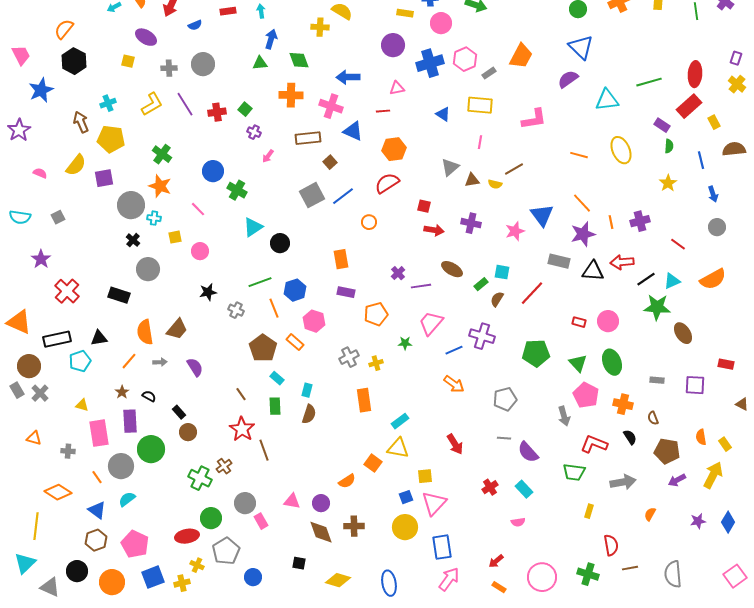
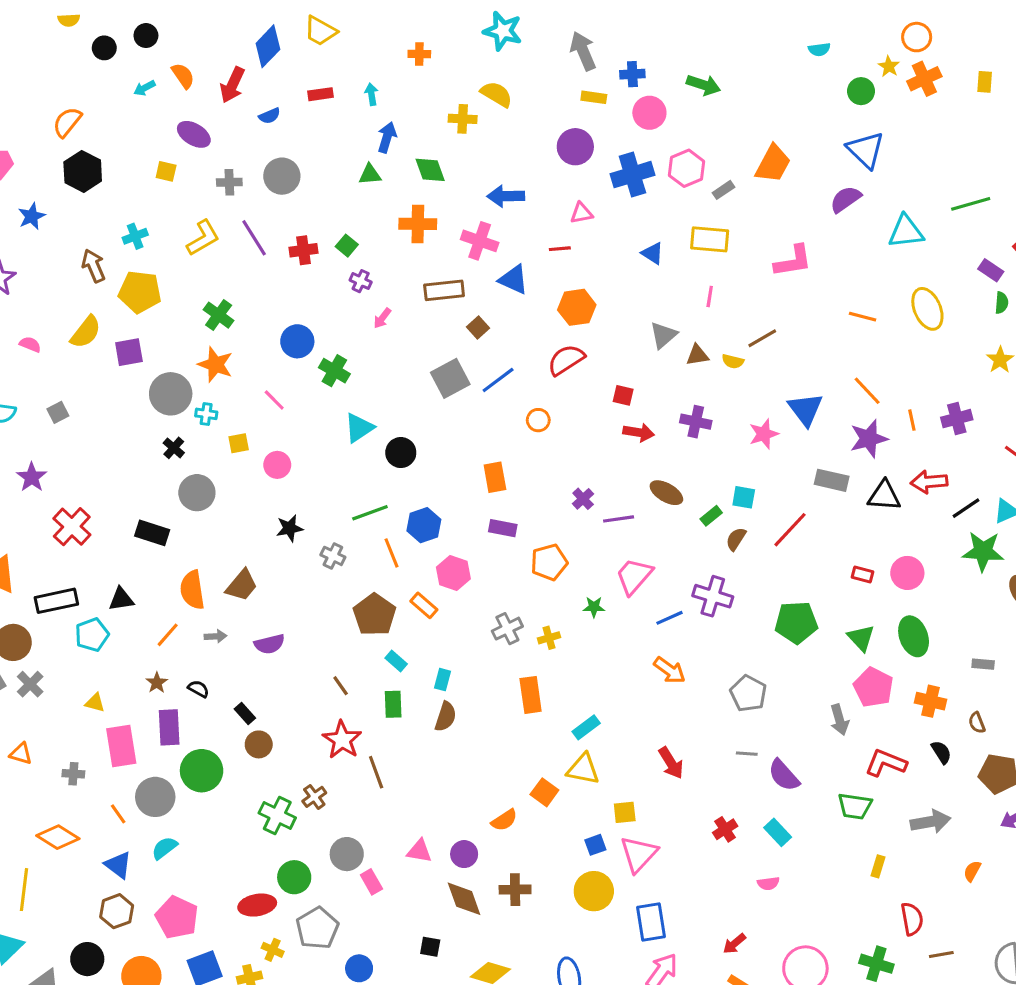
blue star: (41, 90) -> (32, 216), size x0.7
purple semicircle: (195, 367) -> (270, 644), turned 108
gray pentagon: (505, 399) -> (748, 693), turned -30

